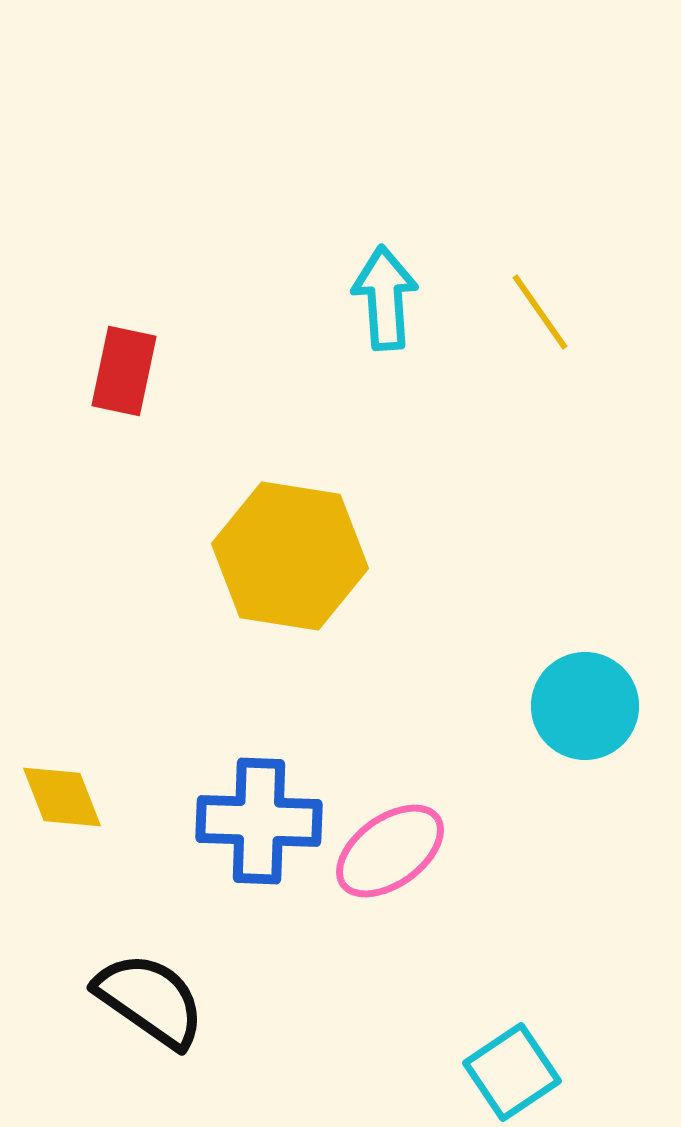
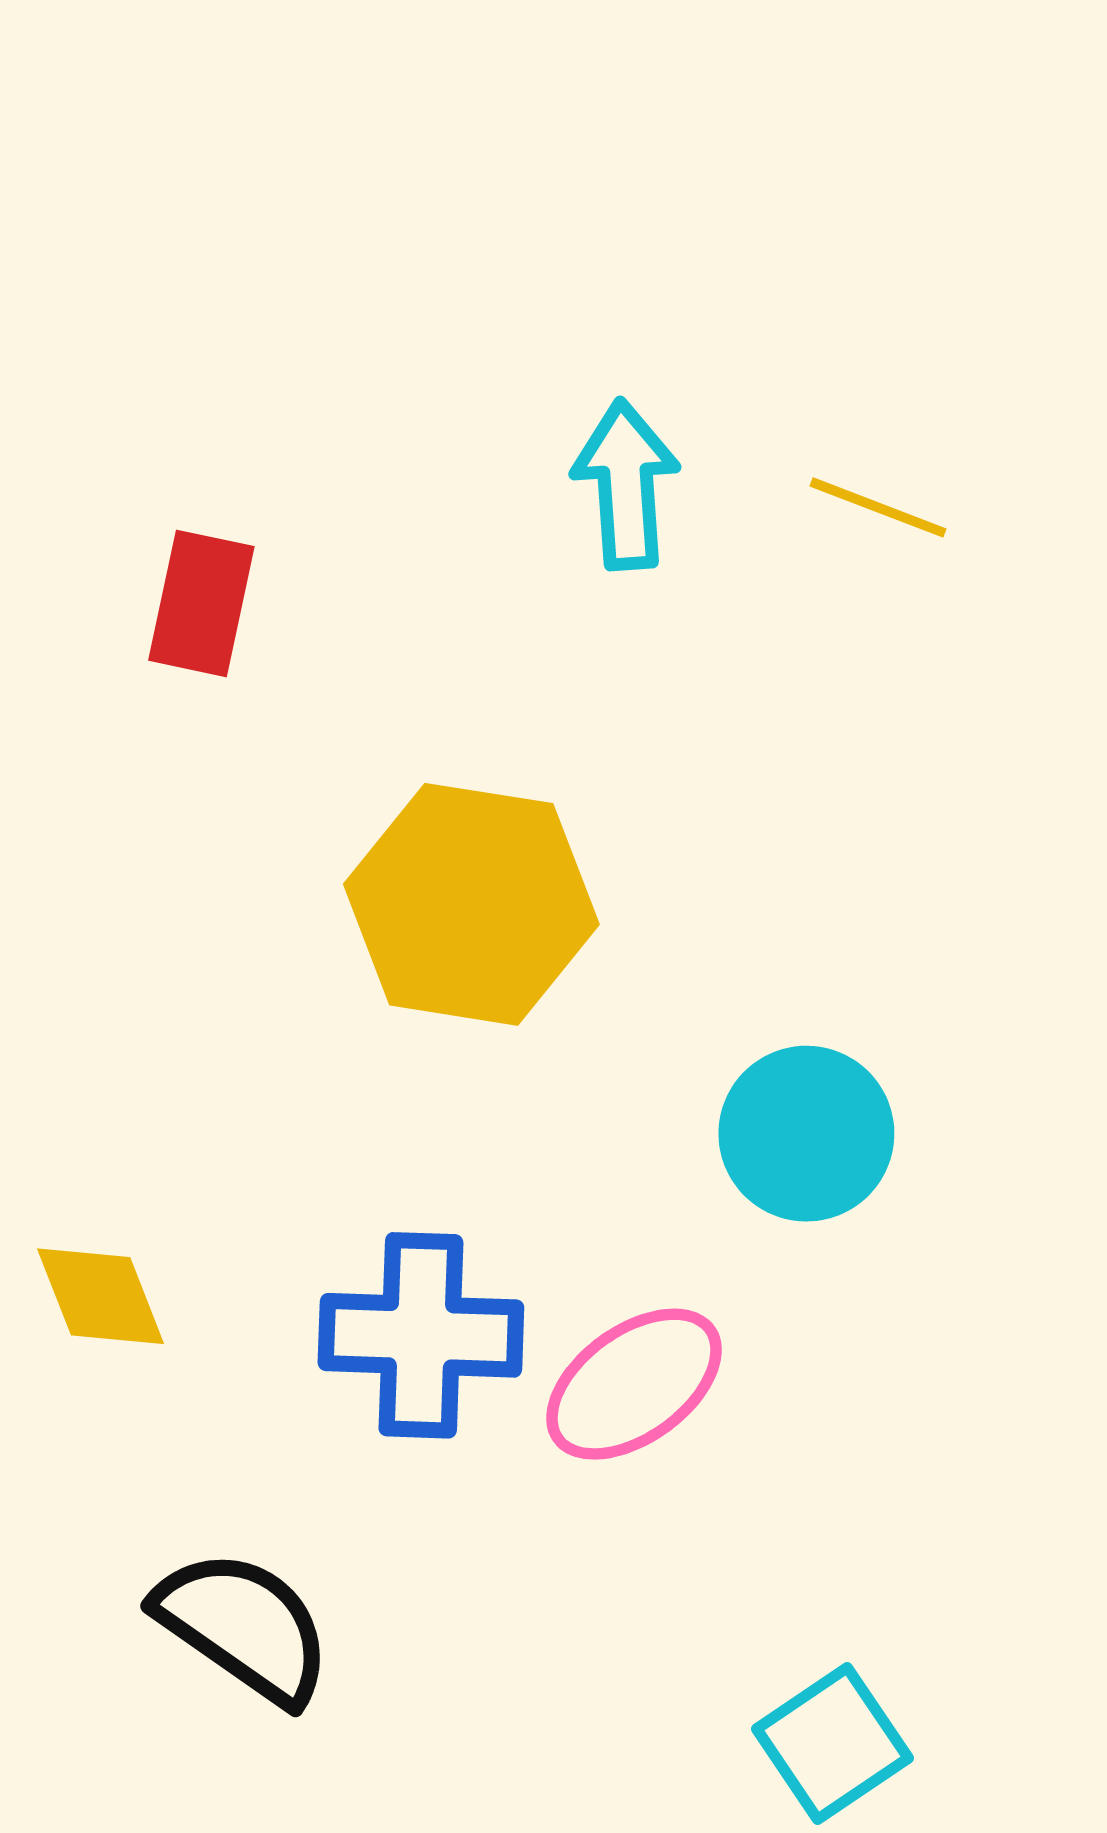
yellow line: (540, 312) -> (878, 507), turned -34
cyan circle: (585, 706) -> (806, 1134), moved

